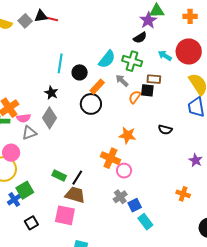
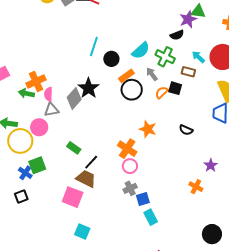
brown rectangle: (154, 79) -> (188, 72), moved
black star: (51, 93) -> (89, 88), moved, size x1.5
black circle: (91, 104) -> (132, 90), moved
pink semicircle: (24, 118) -> (48, 94), turned 88
pink circle: (11, 153) -> (39, 127), moved
pink circle: (124, 171) -> (130, 166), moved
green rectangle: (59, 175) -> (74, 148), moved
orange cross: (183, 194) -> (196, 187), moved
blue cross: (14, 200) -> (25, 173), turned -32
black square: (31, 223) -> (21, 197), moved

